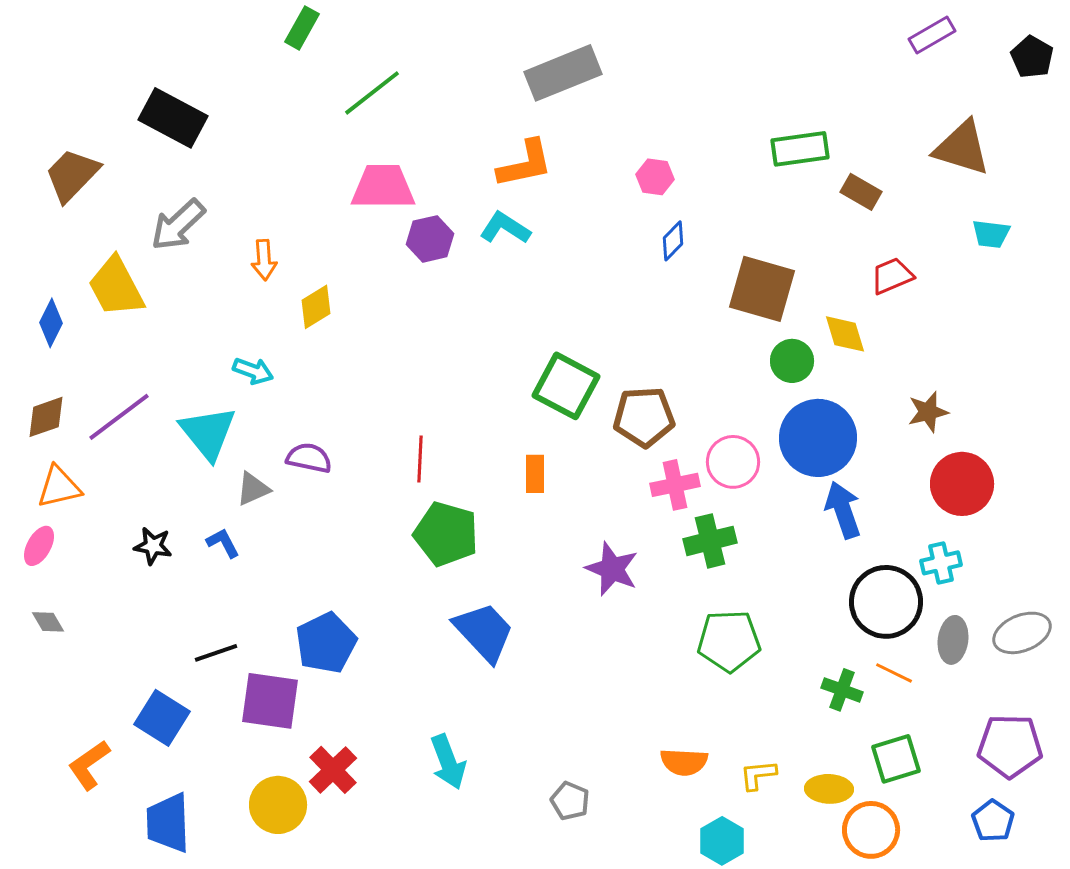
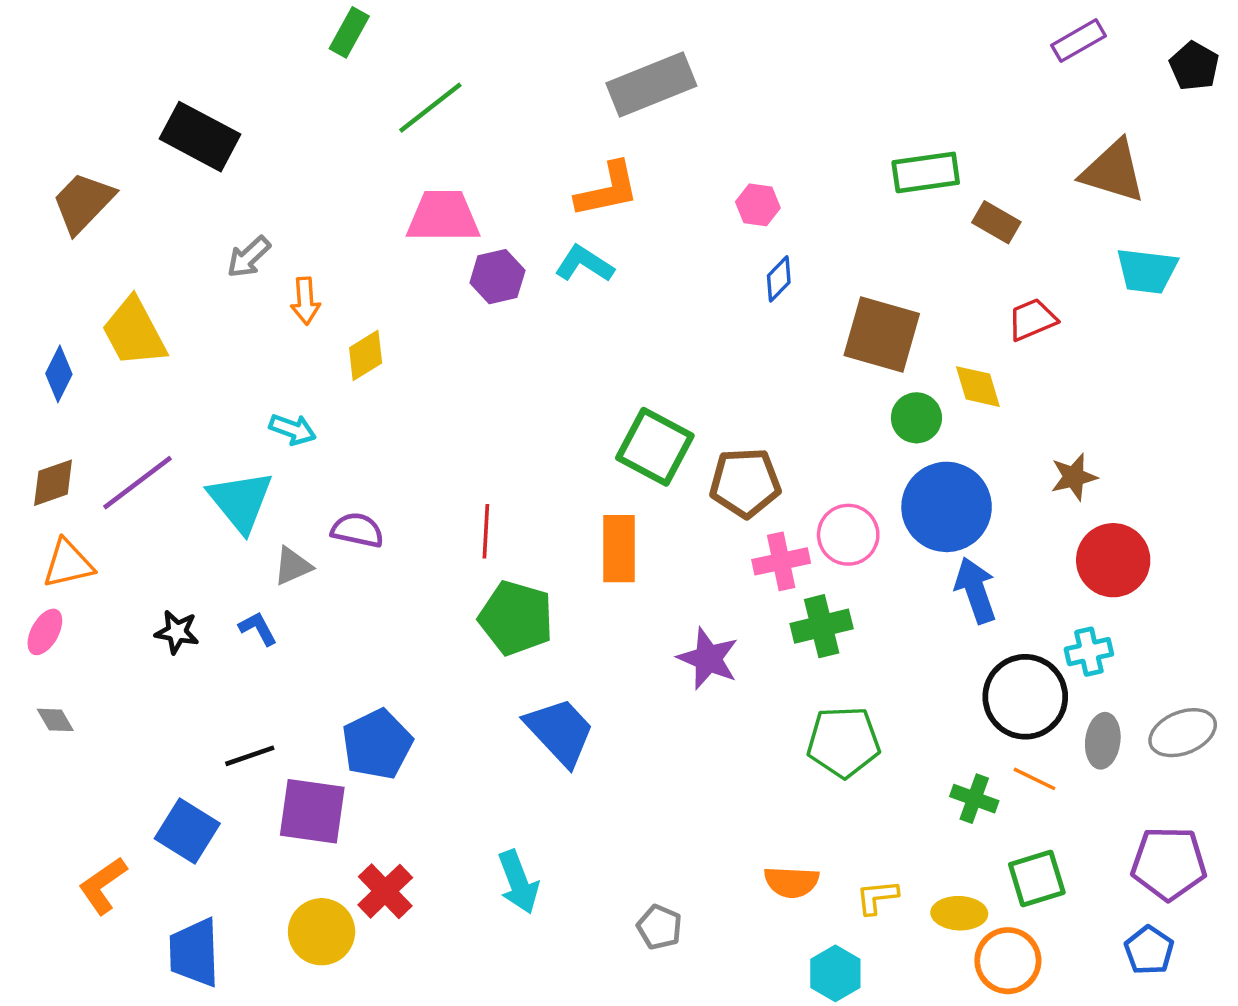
gray arrow: (178, 225) -> (249, 257), moved, size x0.7
cyan trapezoid: (991, 234) -> (1147, 271), size x1.4
orange rectangle: (535, 474) -> (619, 549), size x1.5

